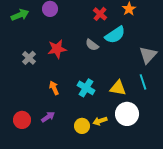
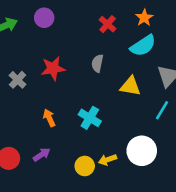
cyan semicircle: (115, 35) -> (143, 46), moved
gray semicircle: (92, 45) -> (97, 63), turned 64
cyan line: (143, 82) -> (162, 110), turned 49
yellow triangle: (118, 88) -> (130, 86), moved

